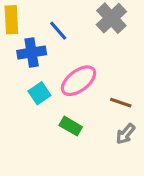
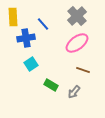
pink ellipse: (79, 81) -> (77, 43), moved
gray arrow: (125, 134) -> (74, 92), moved

